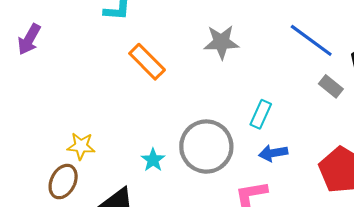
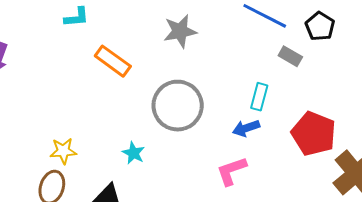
cyan rectangle: (261, 114) -> (259, 97), moved
gray circle: (206, 147) -> (178, 106), moved

